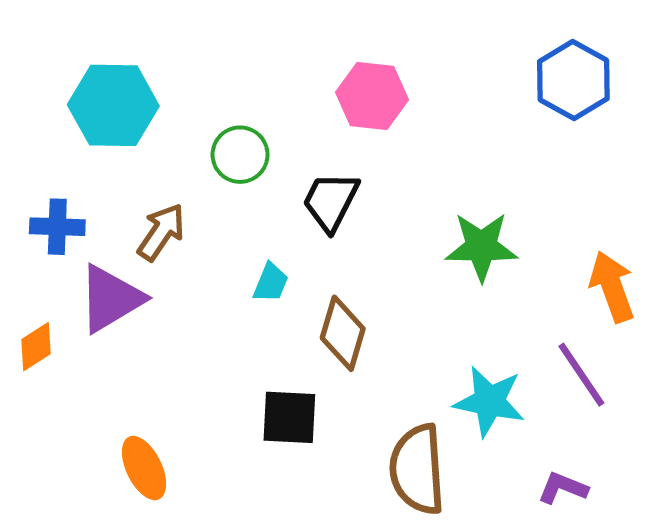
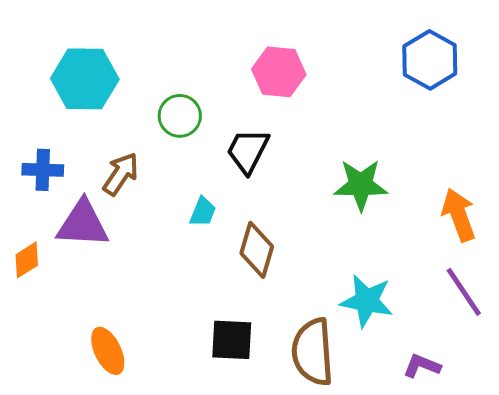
purple triangle: (111, 299) -> (83, 224), turned 34
purple line: (581, 375) -> (464, 292), moved
black square: (289, 417) -> (232, 340), moved

